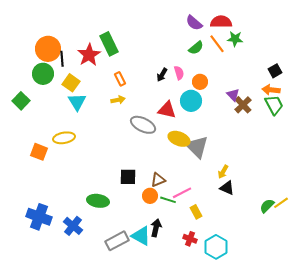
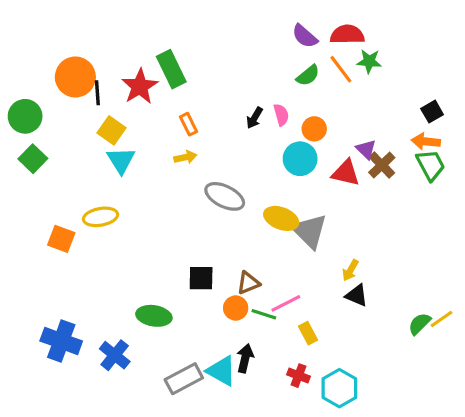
green circle: (43, 74) -> (25, 116), moved
red triangle: (167, 110) -> (346, 173), moved

